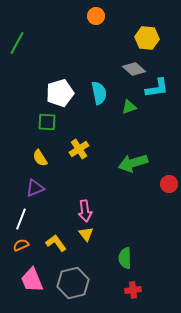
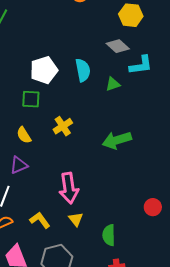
red circle: (169, 184) -> (153, 207), moved
pink arrow: (85, 211) -> (69, 188), size x1.4
yellow triangle: (86, 234) -> (76, 219), moved

